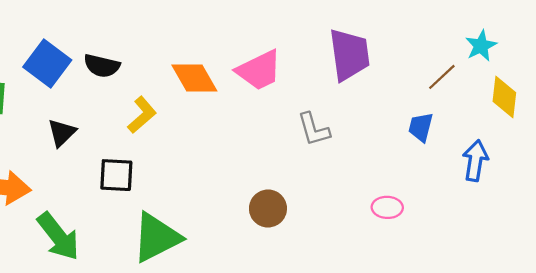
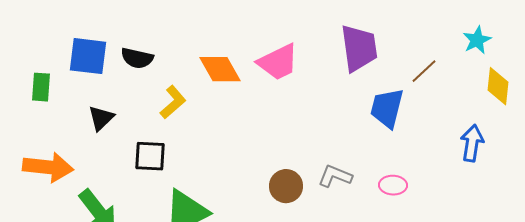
blue square: (47, 64) -> (88, 56), turned -30
brown line: (442, 77) -> (424, 71), moved
blue trapezoid: (421, 127) -> (387, 108), moved, size x1.5
gray L-shape: (314, 129) -> (335, 176), moved, turned 128

